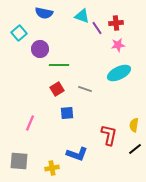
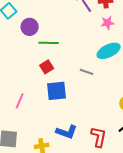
gray line: (85, 89) -> (87, 72), moved
blue square: (67, 113) -> (57, 91), size x1.5
red L-shape: (109, 135) -> (99, 137), moved

